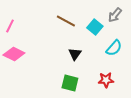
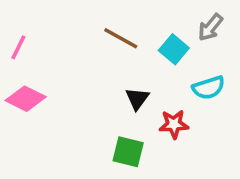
cyan semicircle: (114, 48) -> (209, 88), turned 30
red star: (106, 80) -> (174, 124), moved

